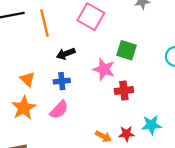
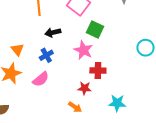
green square: (126, 50) -> (95, 29), moved
blue cross: (62, 81) -> (46, 55), turned -32
red star: (127, 134) -> (84, 88), moved

